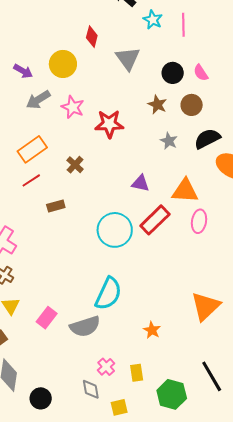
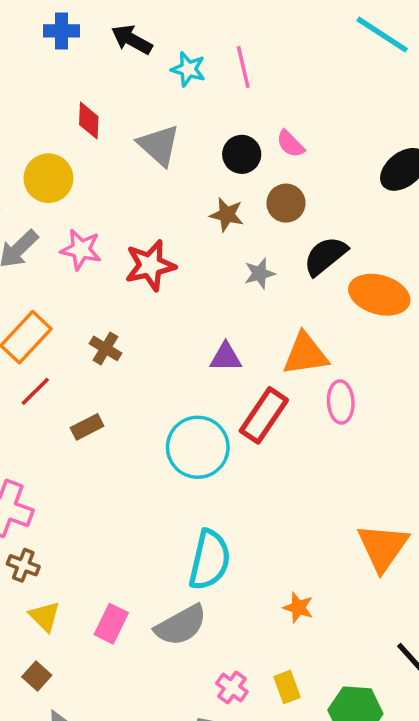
gray star: (169, 141) -> (260, 273), turned -30

